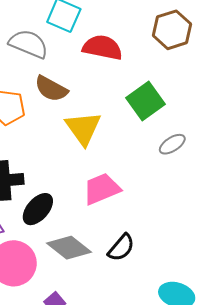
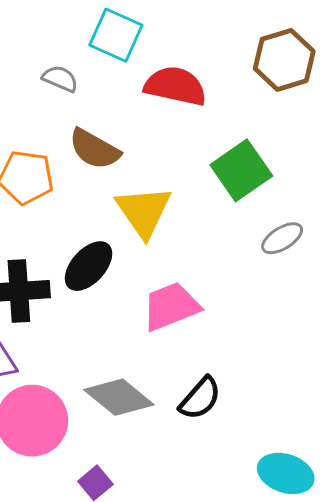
gray semicircle: (29, 44) -> (60, 79), size x0.6
black ellipse: (38, 209) -> (89, 266), moved

